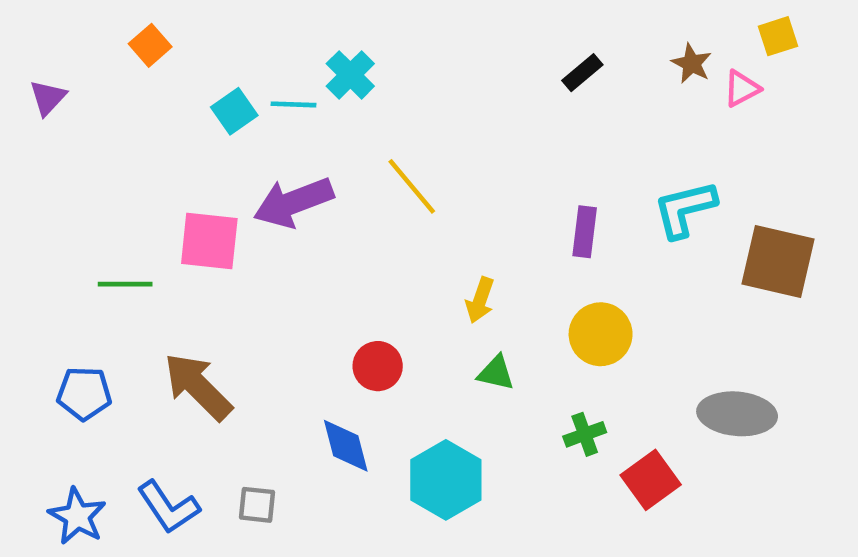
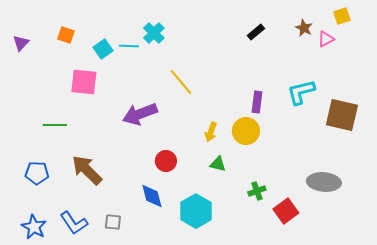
orange square: (150, 45) -> (66, 35), moved, turned -30
purple arrow: (293, 202) -> (140, 114), moved
pink square: (209, 241) -> (84, 82), moved
yellow circle: (601, 334) -> (246, 131), moved

